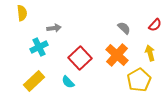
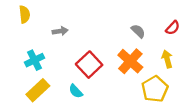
cyan cross: (39, 47) -> (35, 60), moved

